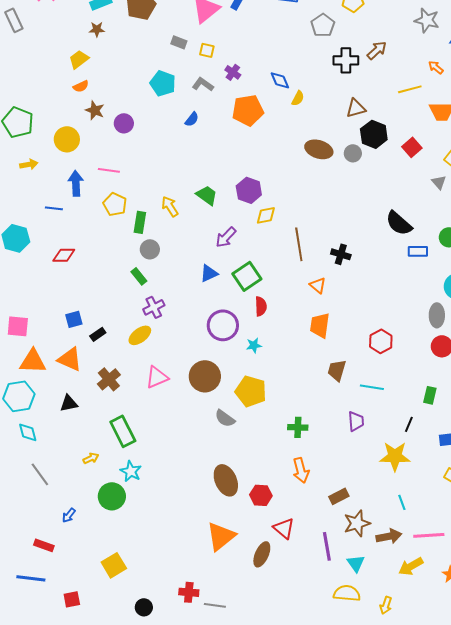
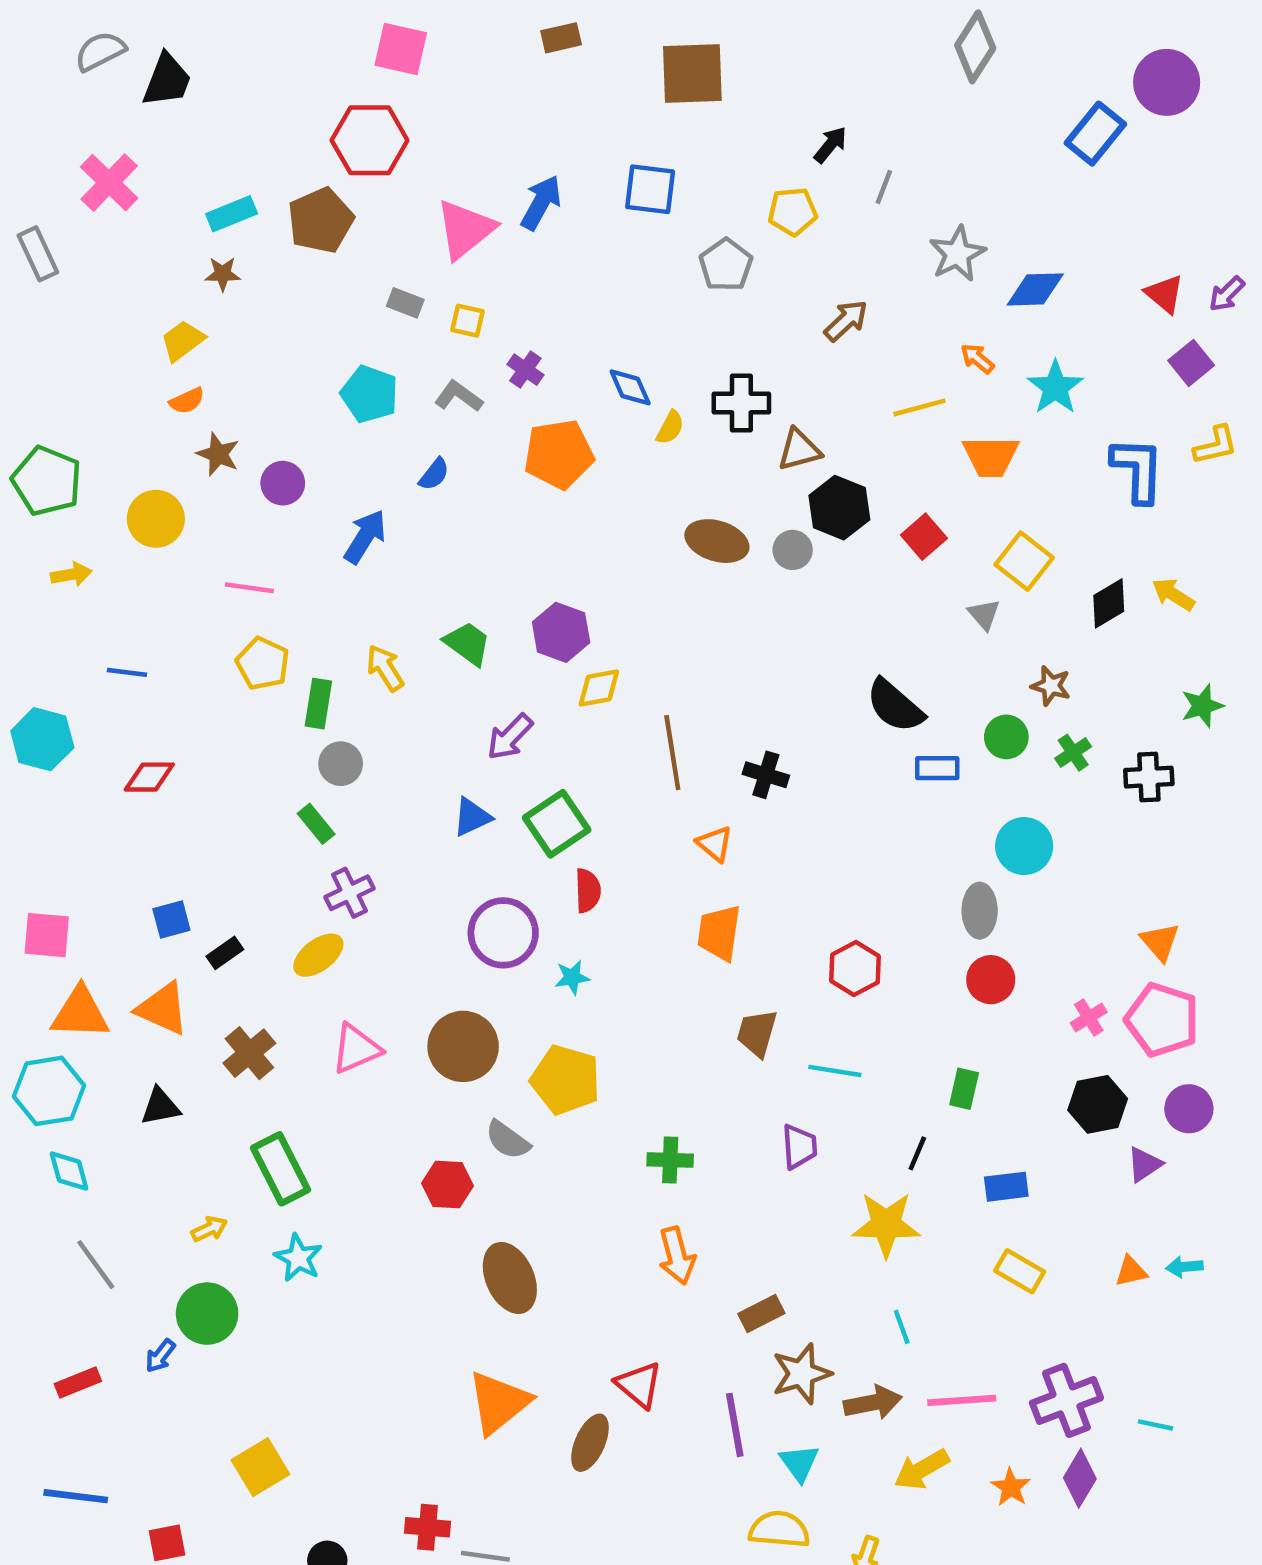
gray star: (427, 20) -> (957, 254), turned 30
black cross: (346, 60) -> (741, 403), moved
blue arrow: (76, 183) -> (365, 537), moved, turned 35
red hexagon: (261, 495) -> (448, 1184), moved
green circle: (112, 496) -> (207, 1314), moved
red rectangle: (44, 545) -> (78, 1383), moved, turned -42

